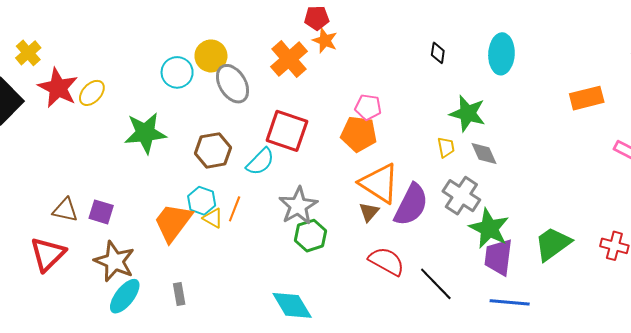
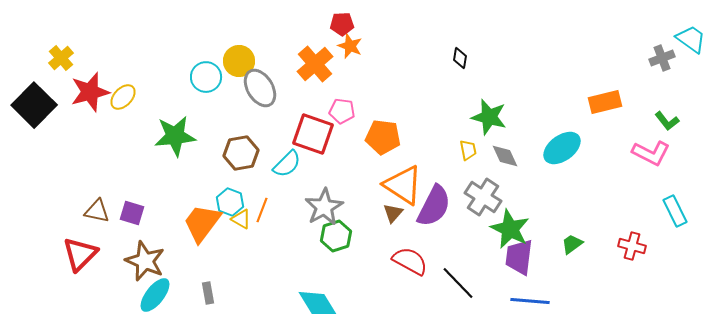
cyan ellipse: (501, 54) -> (562, 148), moved, turned 51
red star: (58, 88) -> (90, 92), turned 30
pink pentagon: (368, 107) -> (342, 111), moved
green trapezoid: (553, 244) -> (572, 244), size x0.6

